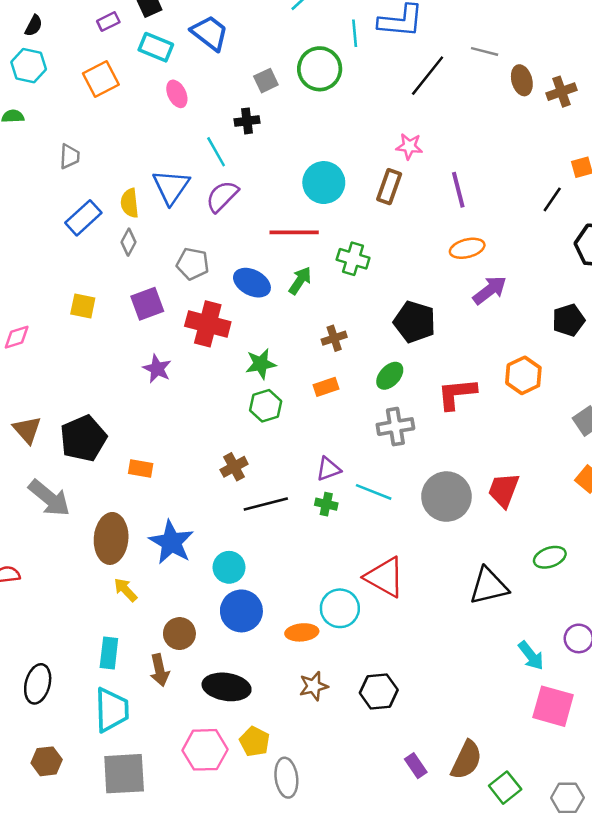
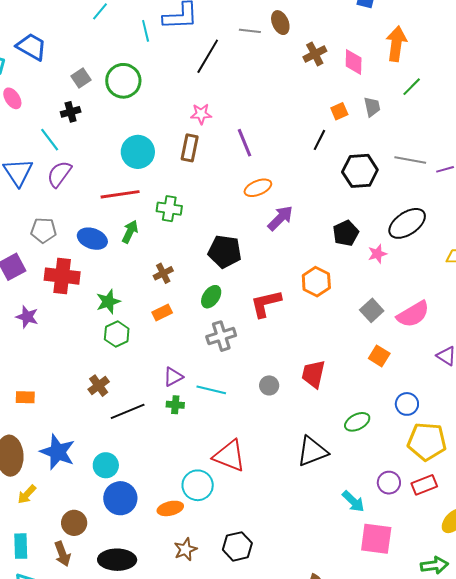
green circle: (320, 69) -> (123, 81), moved
brown ellipse: (522, 80) -> (280, 23), moved
gray circle: (446, 497) -> (269, 385), size x0.5
yellow arrow: (125, 590) -> (27, 494), turned -85

